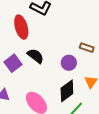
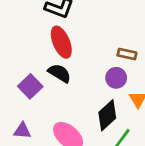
red ellipse: (21, 27) -> (61, 42), moved
purple circle: (69, 63) -> (116, 78), moved

